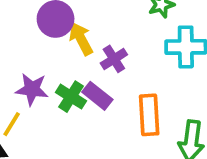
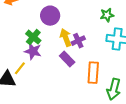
yellow arrow: (81, 39) -> (66, 37), moved
green cross: (71, 97) -> (33, 37), moved

